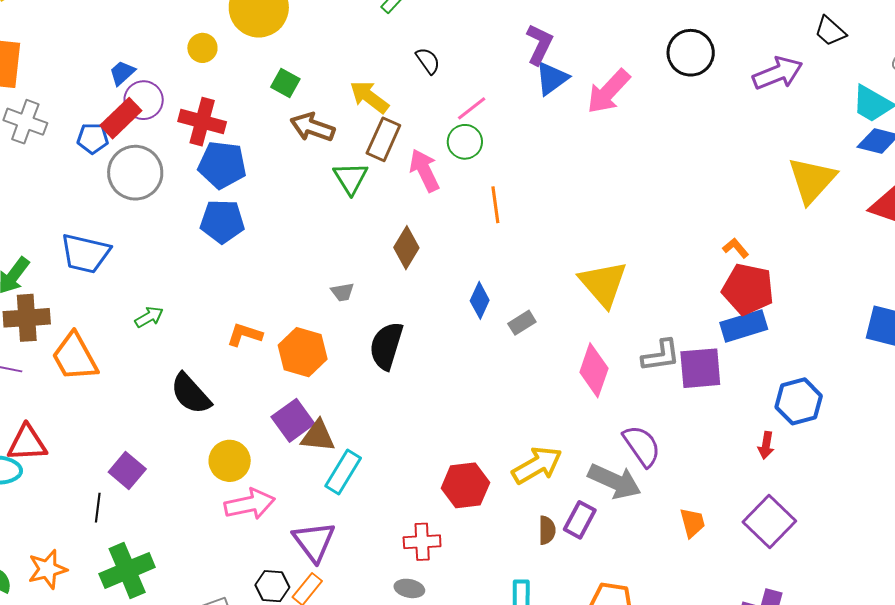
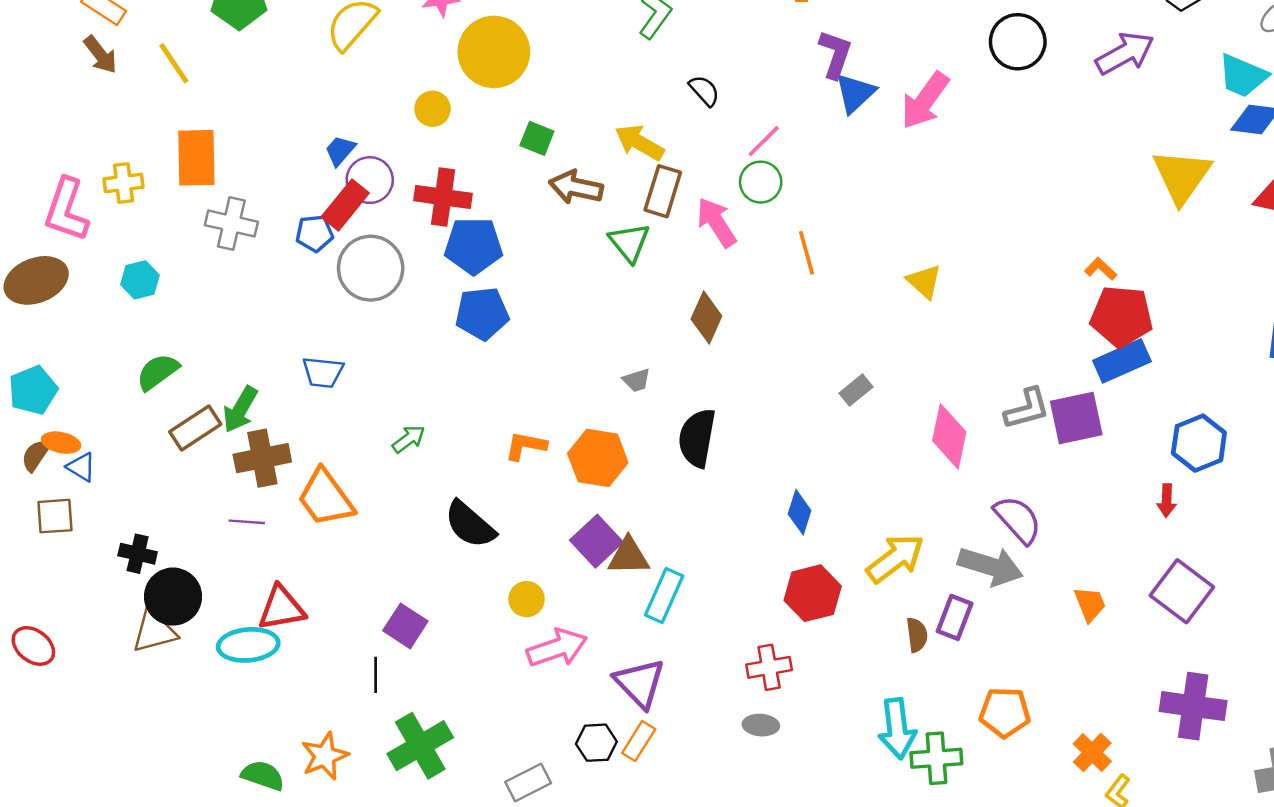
blue trapezoid: (85, 253) -> (323, 372), size x0.7
yellow triangle: (603, 284) -> (924, 281), moved, size x0.6
blue diamond: (480, 300) -> (800, 512), moved
yellow circle: (230, 461) -> (527, 599), size x0.7

